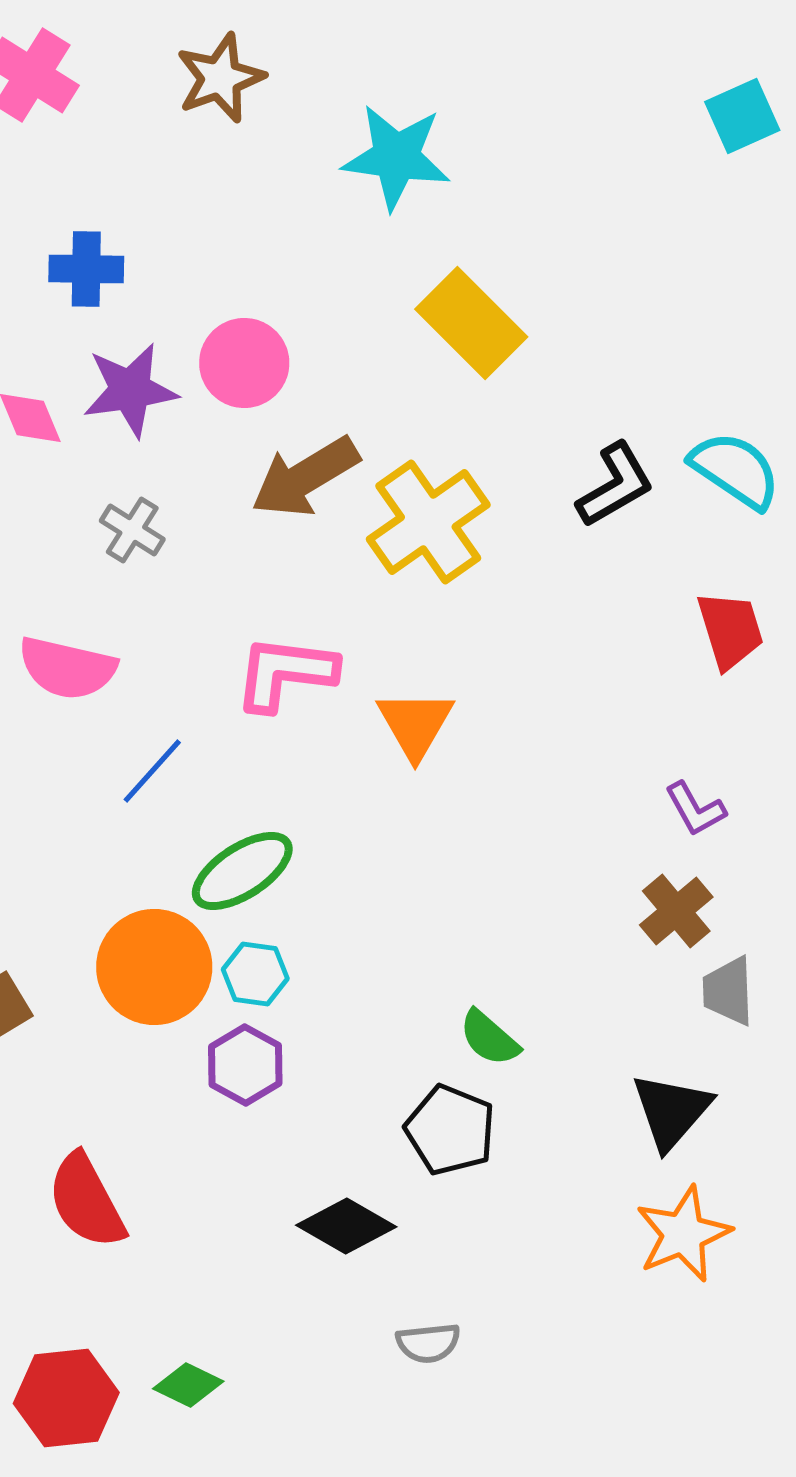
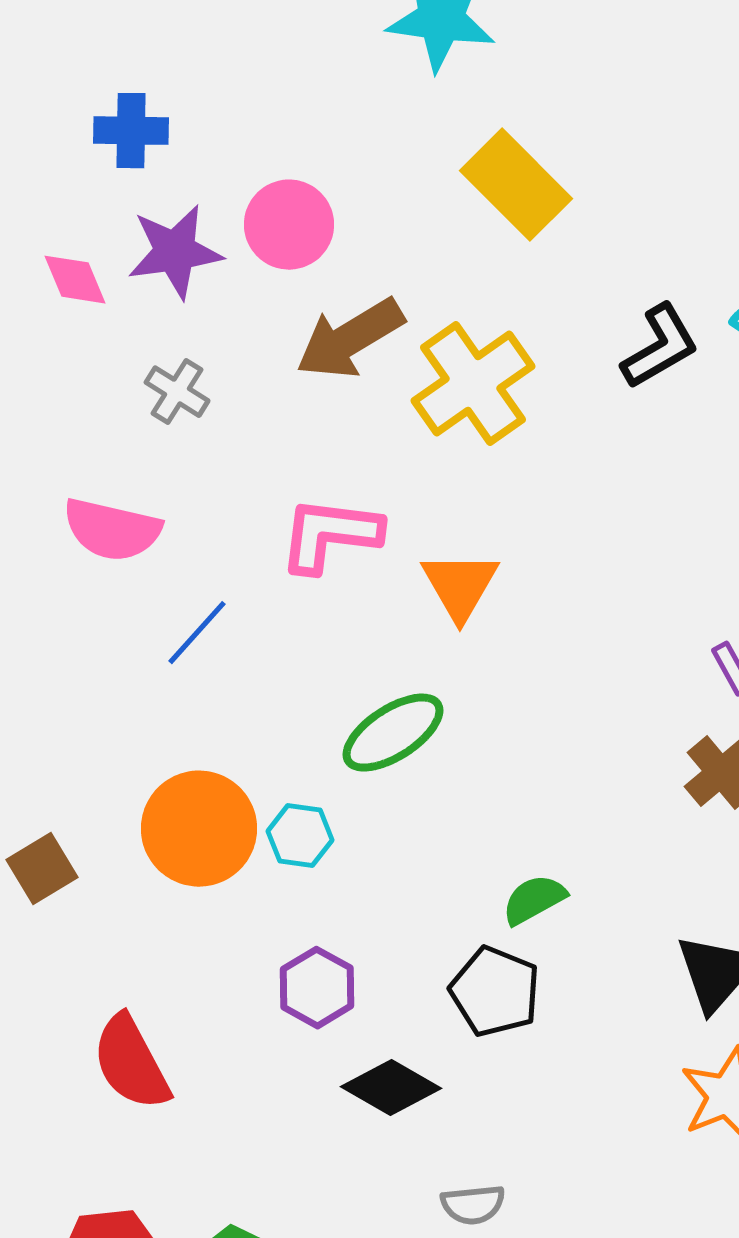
green ellipse: (242, 871) -> (393, 733), moved
green semicircle: (489, 1038) -> (534, 900), turned 110
purple hexagon: (245, 1065) -> (317, 988), moved

